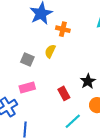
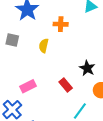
orange cross: (63, 29) -> (61, 24), moved
gray square: (27, 59) -> (12, 40), moved

